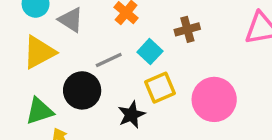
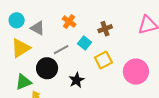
yellow square: (160, 88) -> (103, 60), moved
pink circle: (214, 99) -> (136, 72), moved

